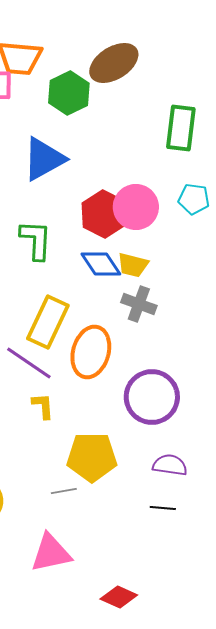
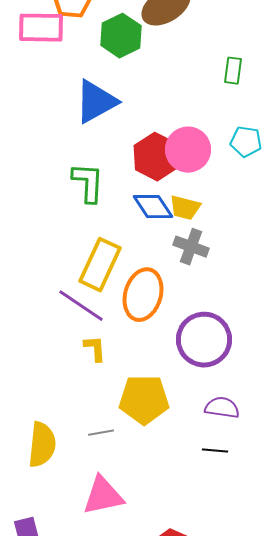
green rectangle: (181, 128) -> (233, 71), size x0.6
gray line: (64, 491) -> (101, 433), moved

